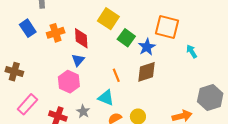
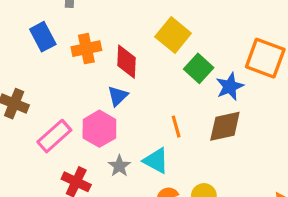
pink rectangle: (27, 104) -> (54, 136), moved
gray star: (83, 111) -> (119, 166), moved

